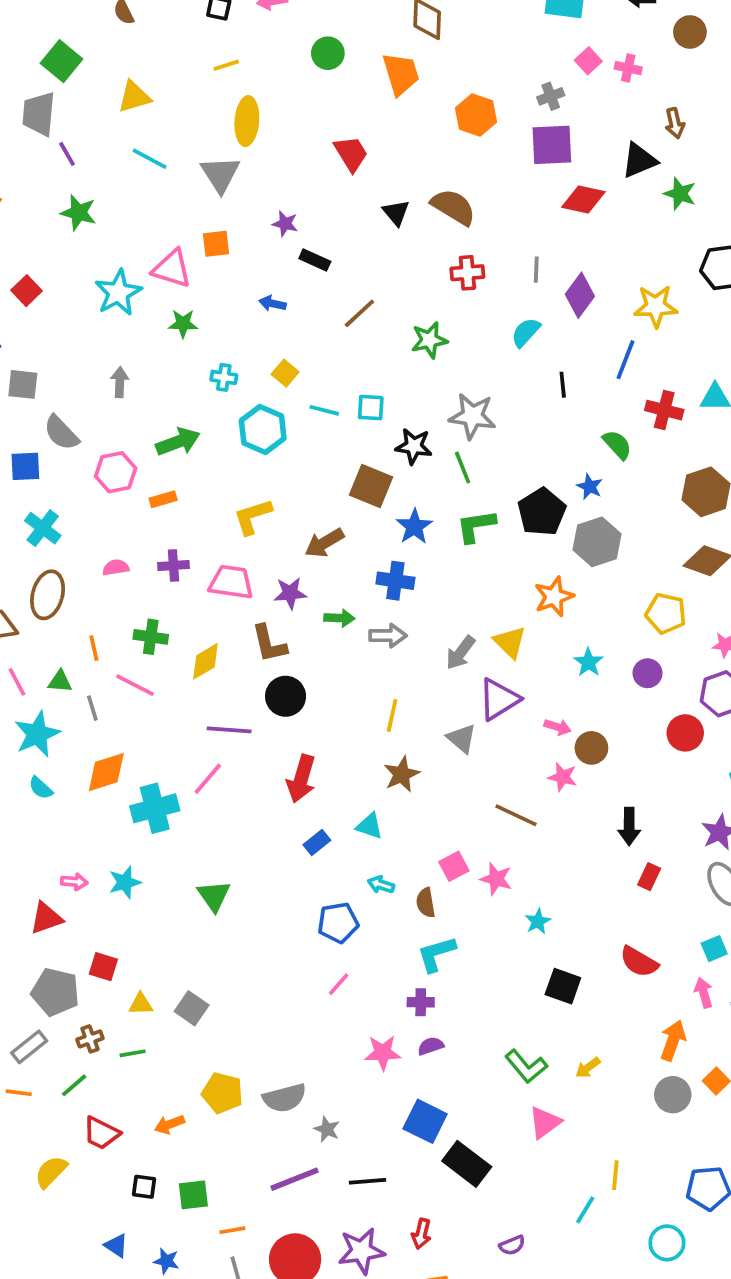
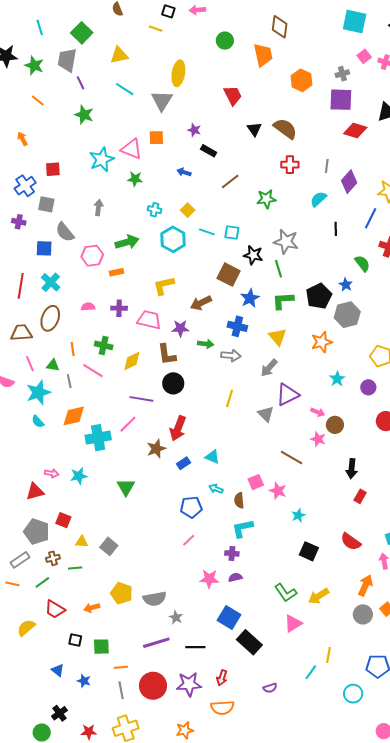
yellow line: (226, 65) -> (156, 29), moved, turned 32
red square: (27, 291) -> (53, 169), moved, turned 35
yellow triangle: (510, 642) -> (278, 337), moved
brown star: (402, 774) -> (156, 449), moved
yellow arrow: (588, 1068) -> (319, 596), size x1.5

